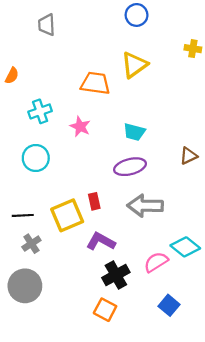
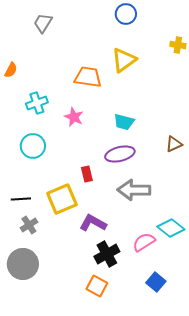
gray trapezoid: (47, 25) -> (43, 23), turned 35
red rectangle: (94, 201) -> (87, 174), moved

